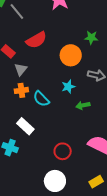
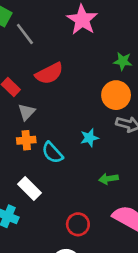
green star: (91, 38) -> (123, 61), moved
orange circle: (71, 55) -> (116, 95), moved
green arrow: (83, 105) -> (108, 179), moved

